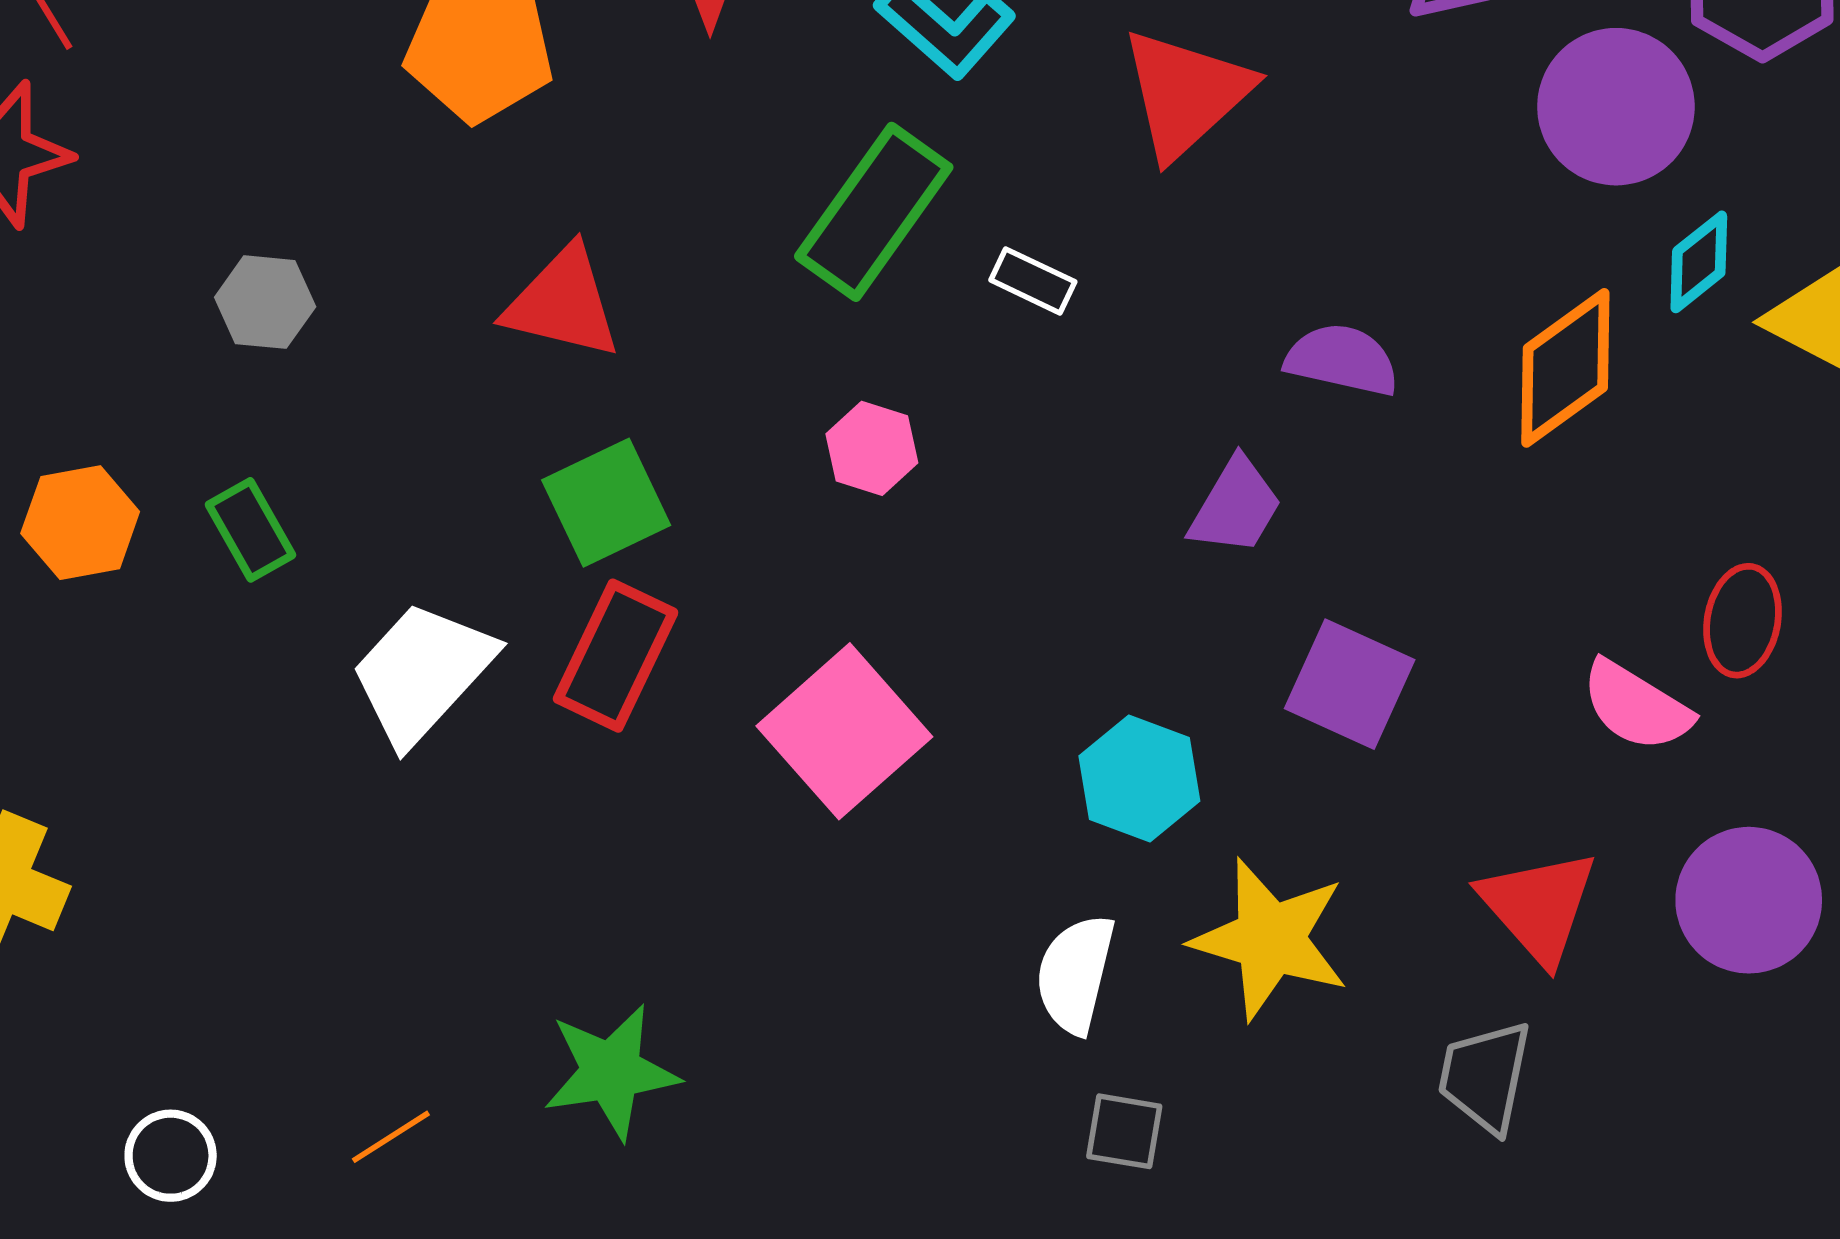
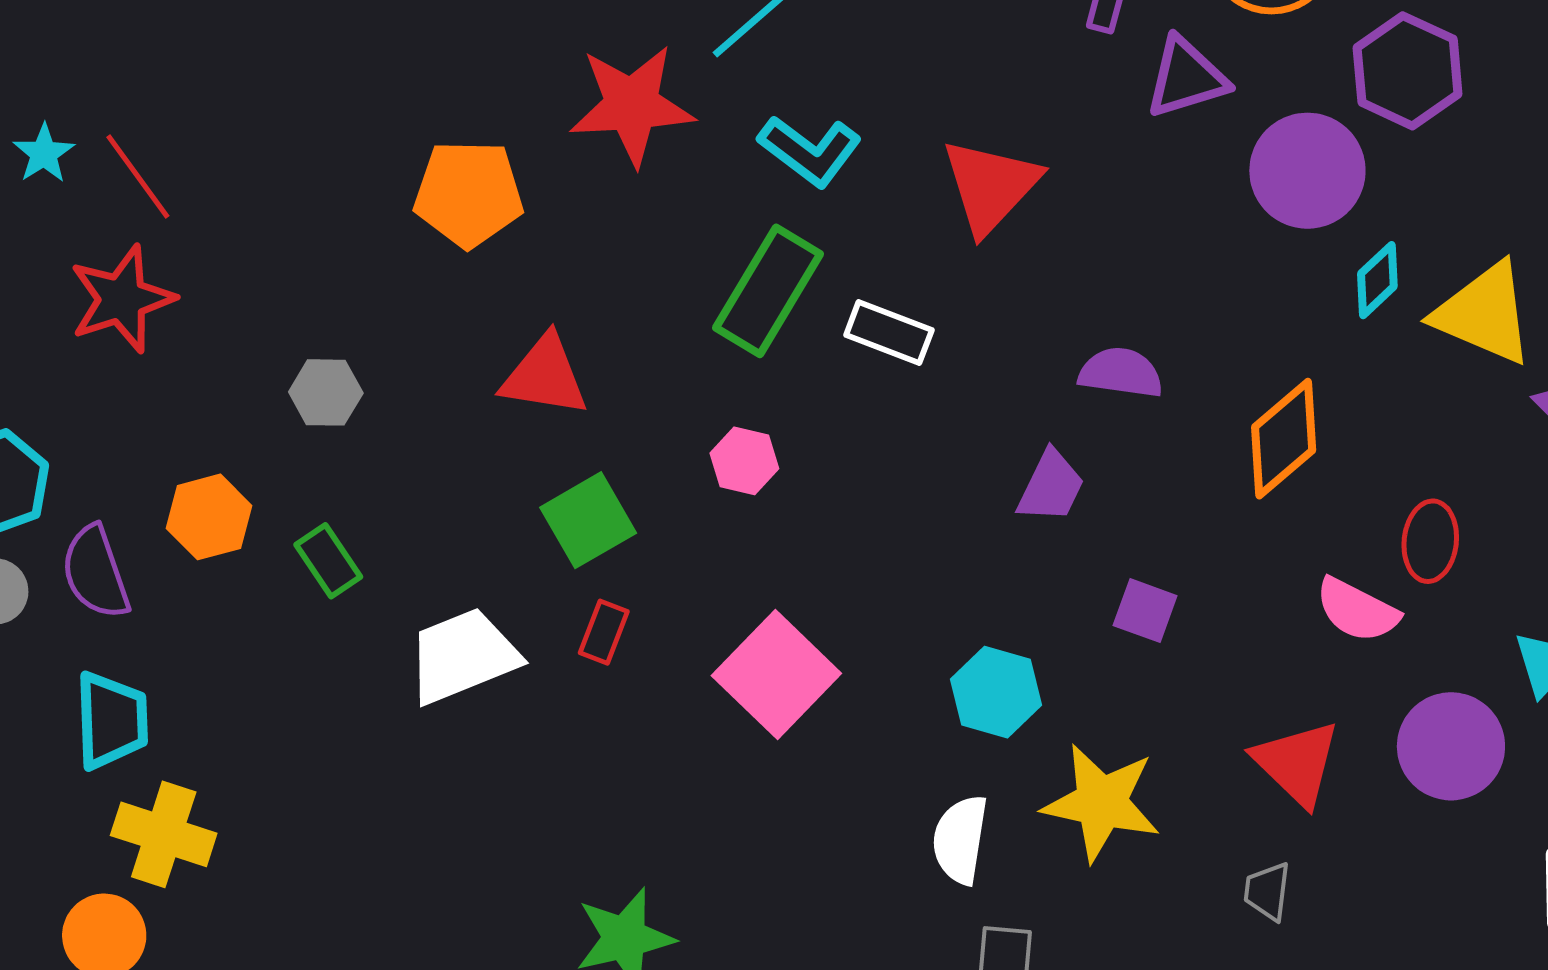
white rectangle: (1033, 281) -> (889, 333), size x1.4
orange diamond: (1565, 368) -> (1284, 439), moved
pink hexagon: (872, 448) -> (744, 461), moved
orange hexagon: (80, 523) -> (209, 517), moved
red rectangle: (616, 656) -> (604, 632), size x0.6
white trapezoid: (422, 673) -> (463, 656), turned 30
purple square: (1350, 684) -> (1145, 611), size x0.7
gray trapezoid: (1485, 1077) -> (1267, 891), size x0.7

